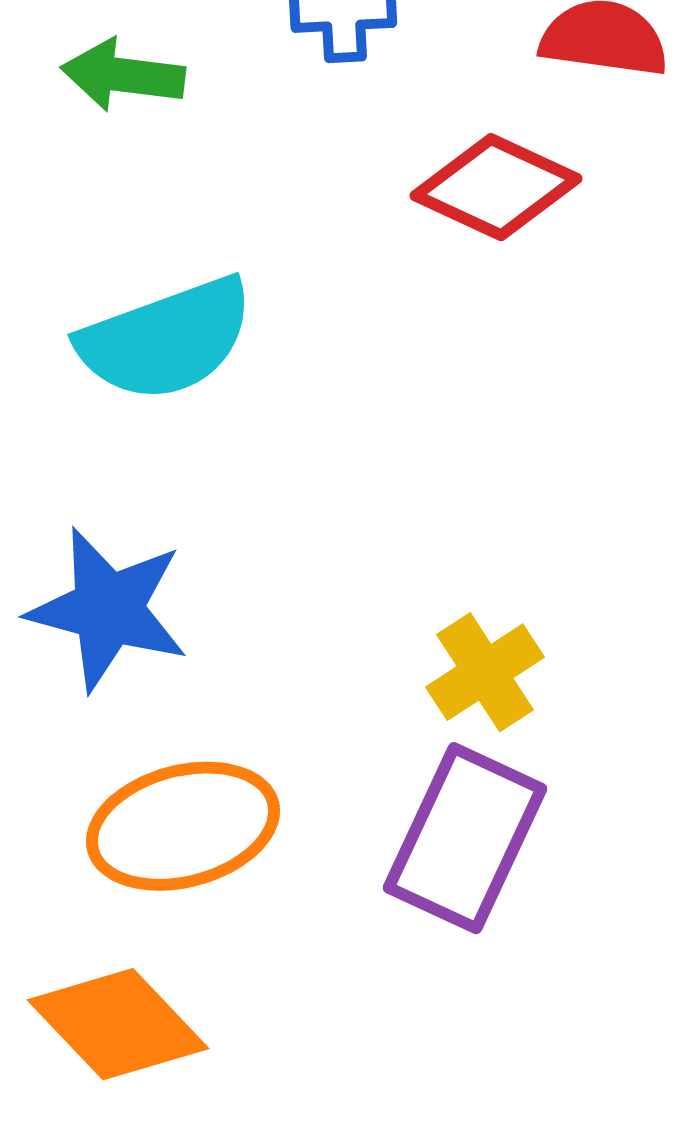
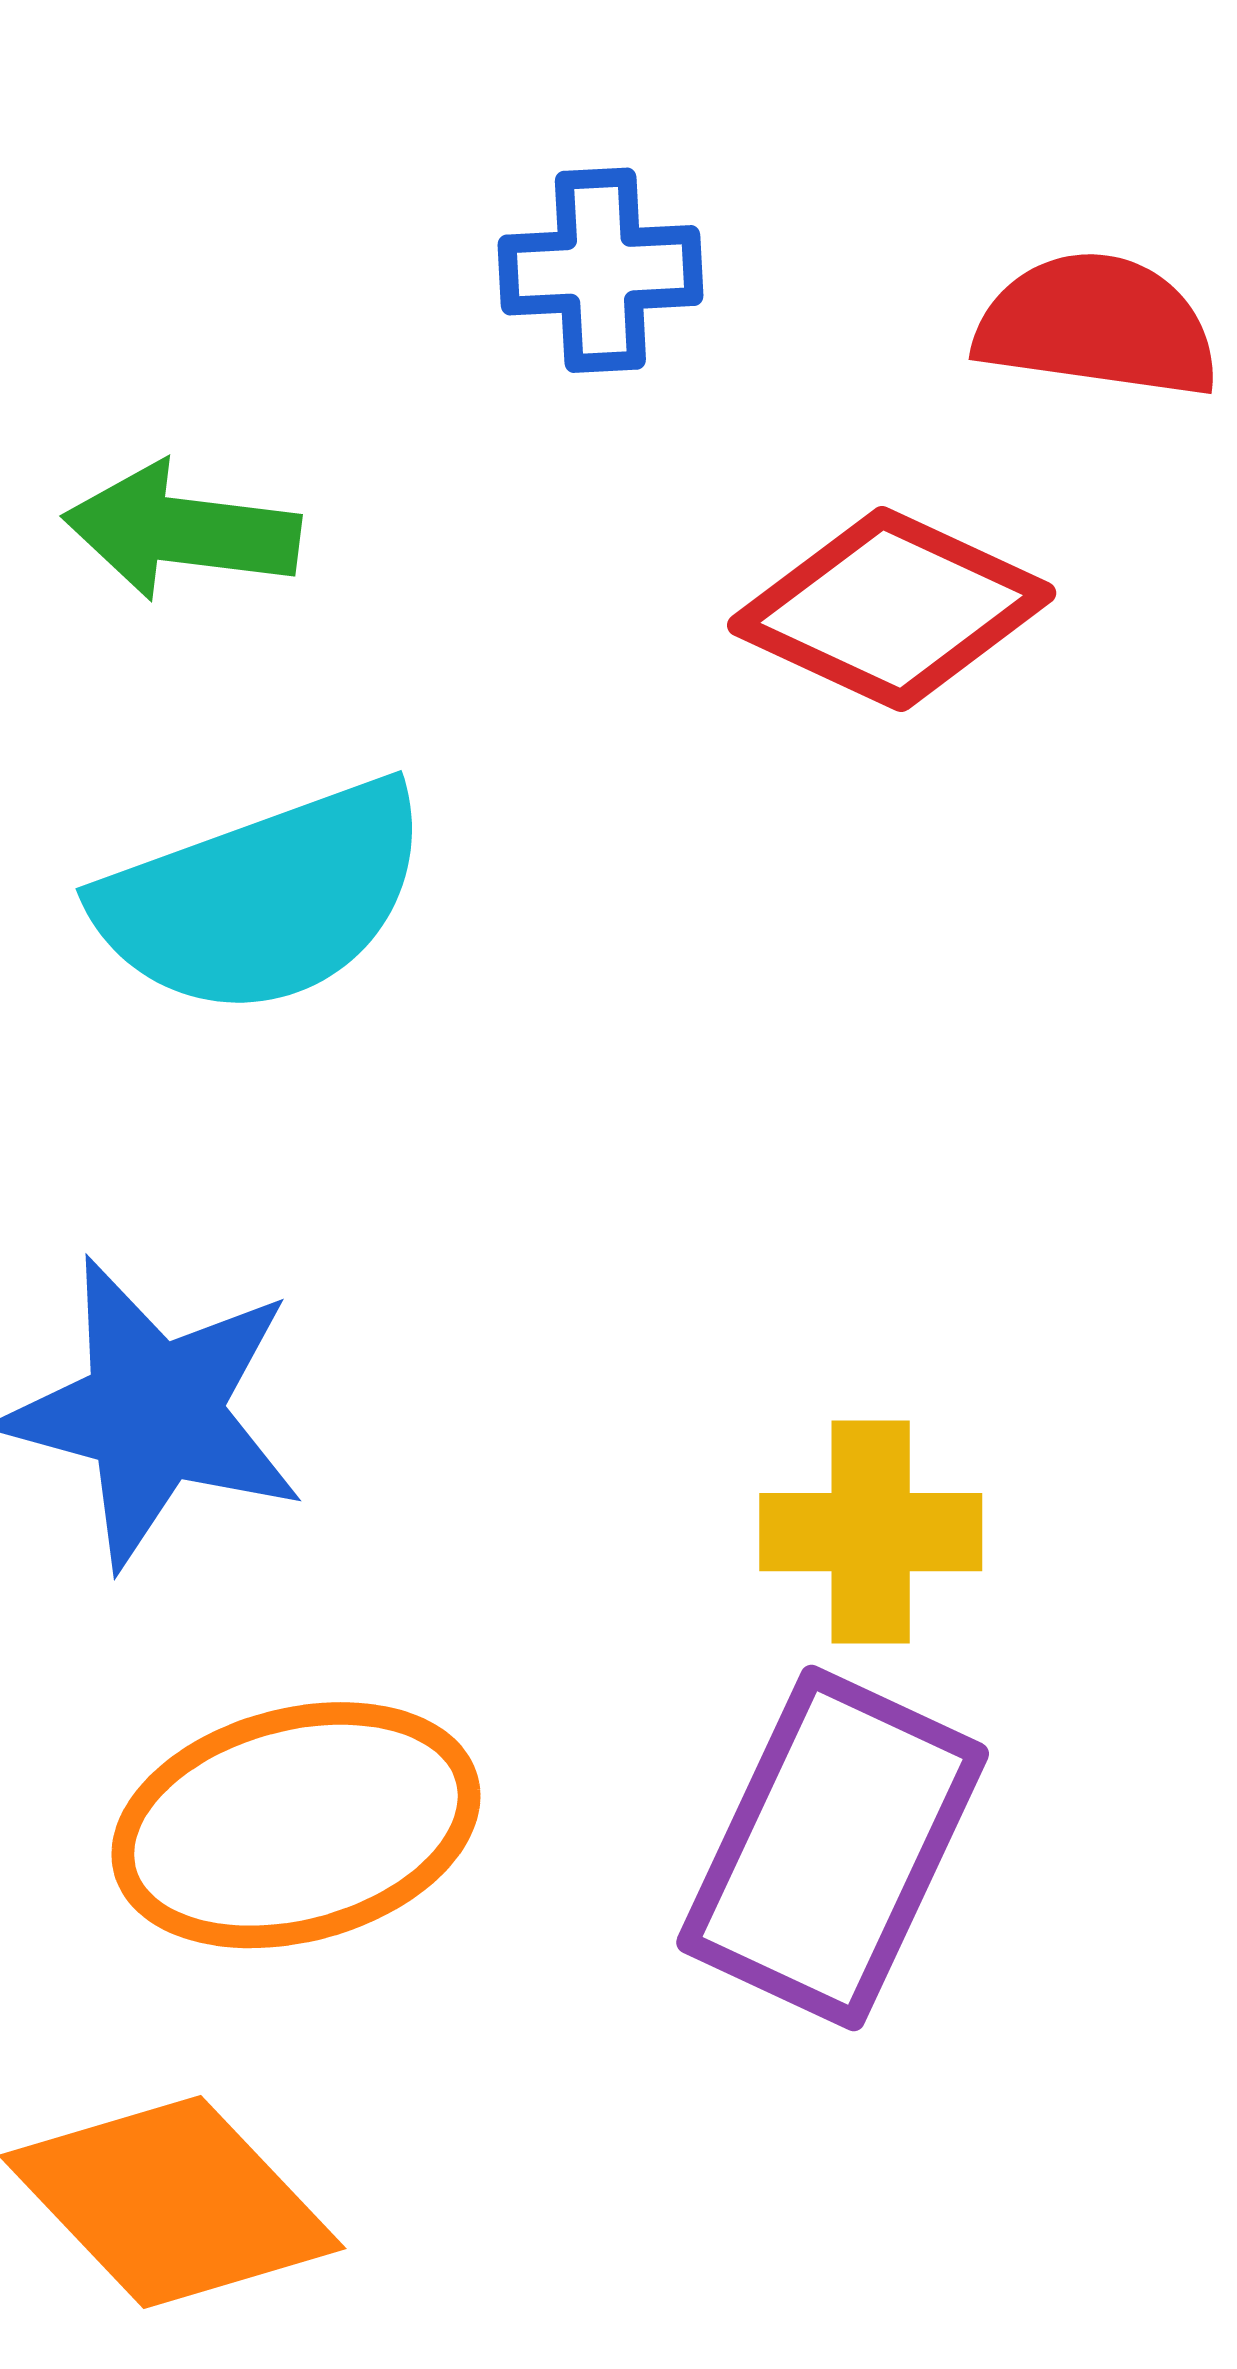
green arrow: (123, 75) -> (182, 531), moved
yellow cross: (485, 672) -> (871, 1532), turned 33

